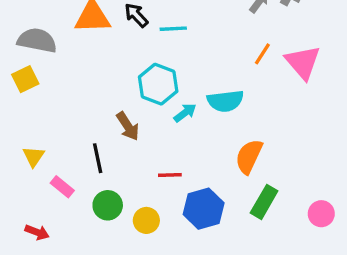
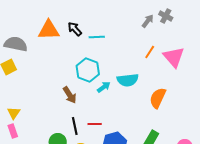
orange semicircle: (249, 156) -> (158, 98), moved
black line: (98, 158) -> (75, 126), moved
pink rectangle: (62, 187) -> (13, 131), moved, turned 32

